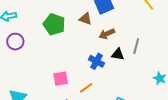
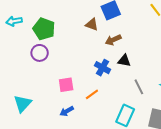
green pentagon: (54, 24) -> (44, 29), moved
purple circle: (15, 42) -> (40, 53), moved
gray line: (136, 46) -> (139, 87), moved, turned -42

